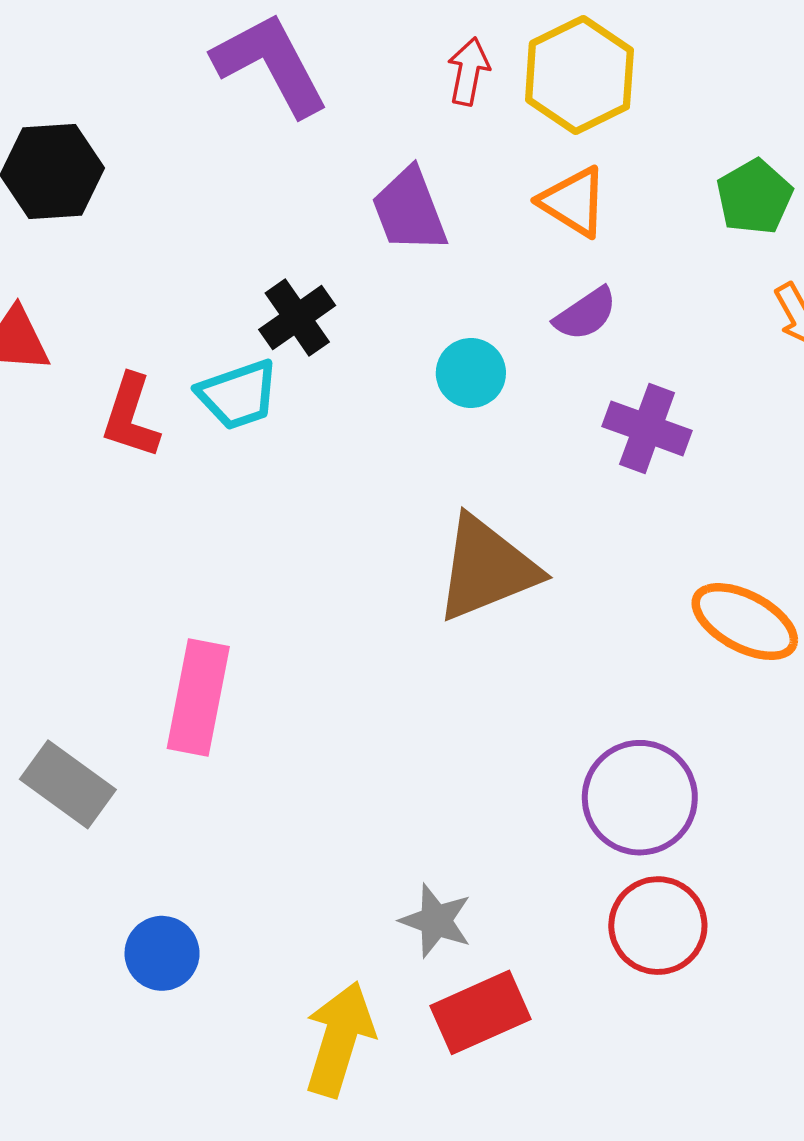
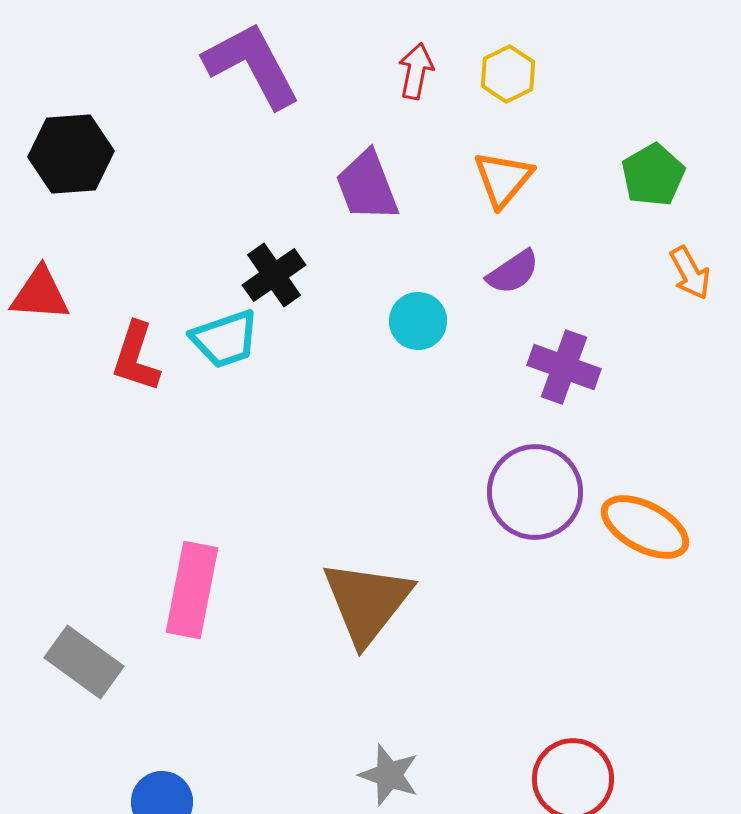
yellow hexagon: (579, 75) -> (508, 74), size x0.6
orange triangle: (573, 202) -> (503, 179), turned 38
brown triangle: (487, 568) -> (367, 602), moved, turned -30
purple circle: (640, 798) -> (535, 492), moved

